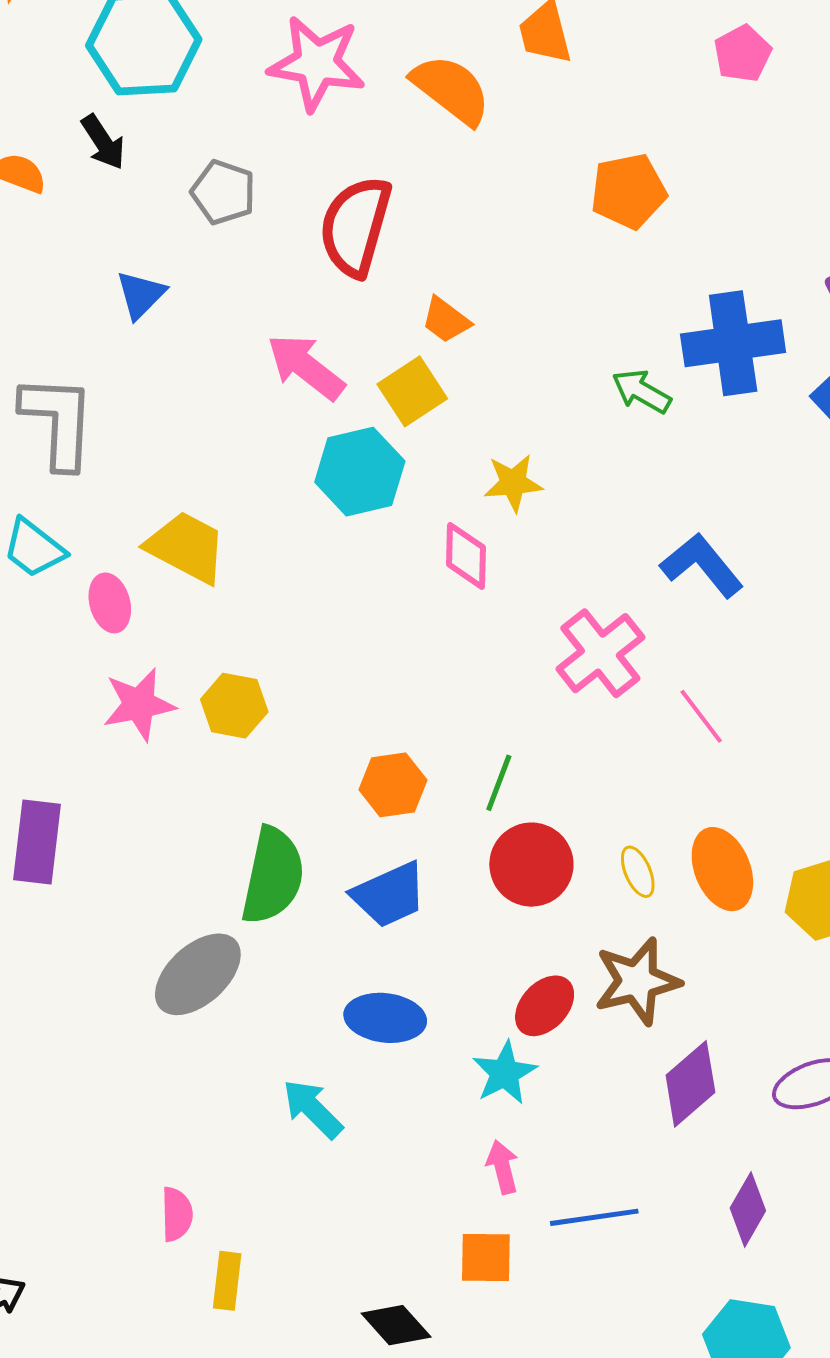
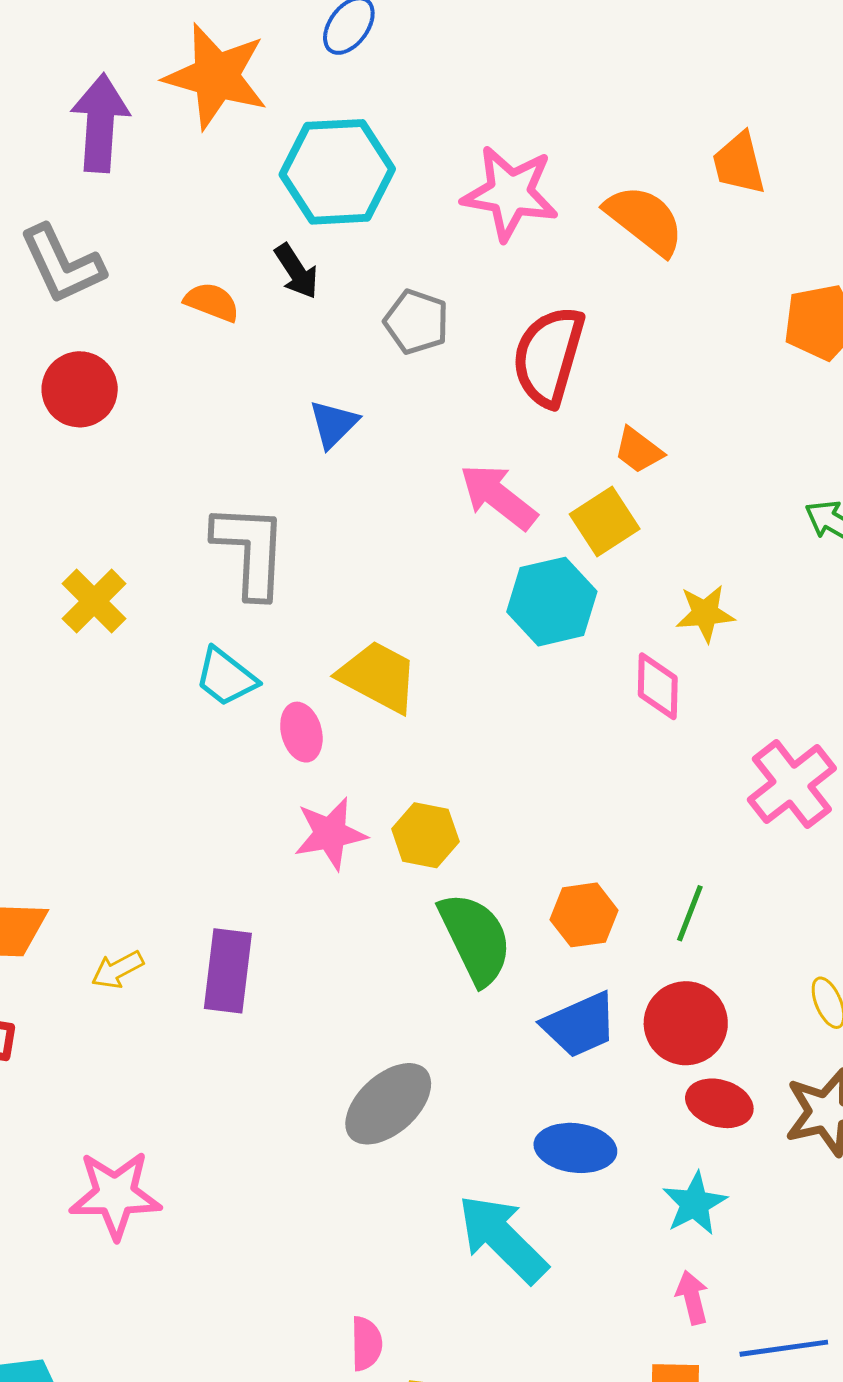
red circle: (531, 865) -> (686, 1023), moved
green semicircle: (273, 876) -> (475, 938), moved, turned -38
red ellipse: (545, 1006) -> (719, 1103), moved, turned 64
cyan arrow: (313, 1109) -> (503, 1239), size x1.5

